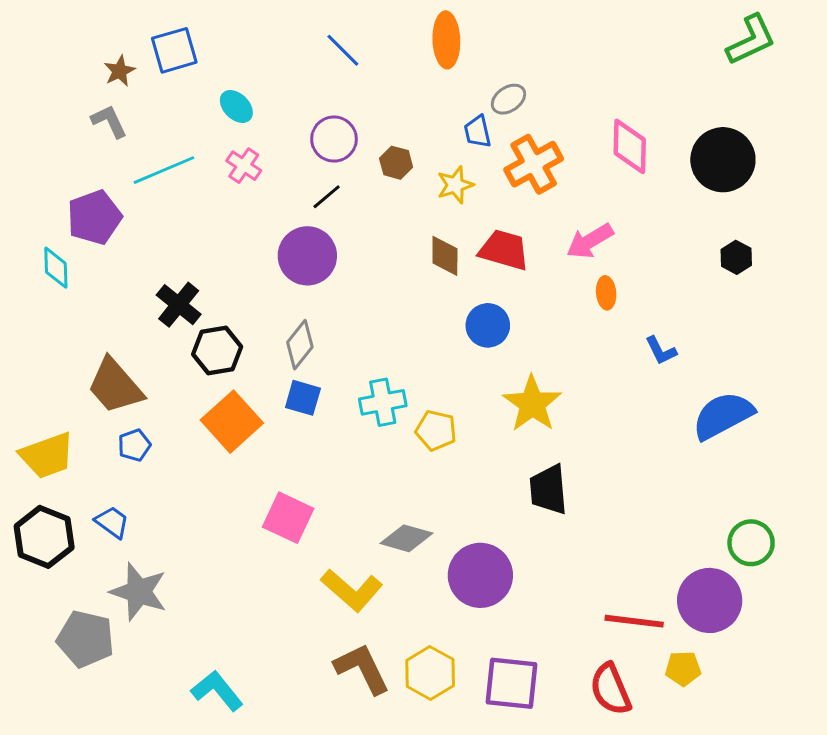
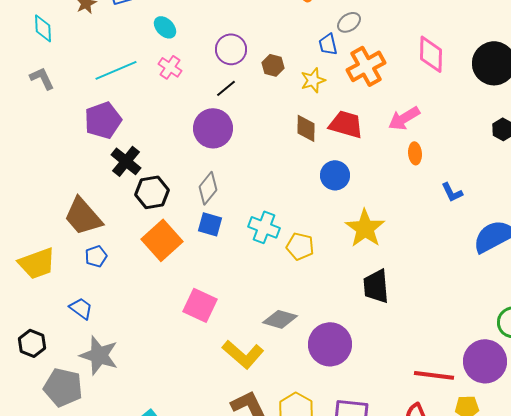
gray L-shape: (109, 121) -> (42, 78), moved
purple pentagon: (94, 217) -> (103, 120), moved
cyan diamond: (56, 268) -> (43, 28), moved
cyan cross: (383, 402) -> (264, 227), turned 32
black hexagon: (44, 537) -> (32, 343), moved, size x0.7

